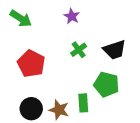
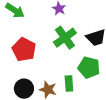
green cross: (79, 50) -> (65, 38), size x1.6

